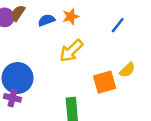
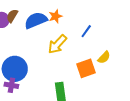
blue semicircle: (46, 20) -> (36, 20), size x1.6
blue line: (118, 25) -> (86, 31), moved

